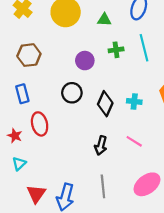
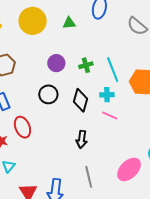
cyan line: (144, 48) -> (113, 70), moved
green cross: (116, 50) -> (86, 65), moved
pink line: (134, 141) -> (110, 115), moved

